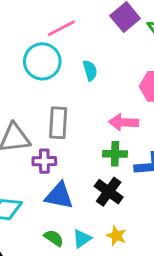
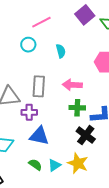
cyan circle: (42, 61) -> (28, 45), size x0.6
pink arrow: (124, 122) -> (72, 85), moved
black cross: (109, 192) -> (86, 135), moved
yellow star: (116, 236) -> (78, 163), size x1.5

